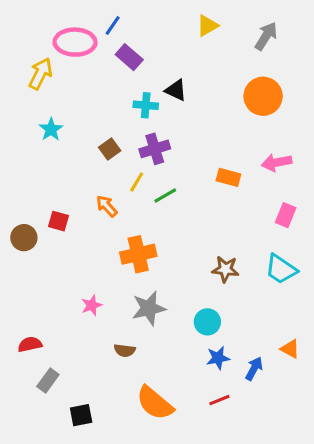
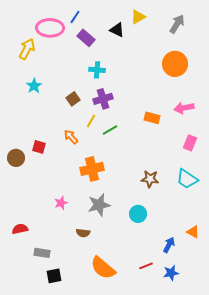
black triangle: (176, 90) -> (117, 30), moved
blue star: (218, 358) -> (171, 273), moved
gray rectangle: (48, 381) -> (42, 253), moved, turned 63

